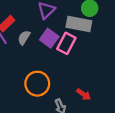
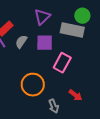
purple square: (49, 38) -> (45, 43), turned -36
pink rectangle: (66, 43) -> (62, 63), moved

